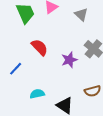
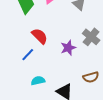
blue line: (16, 69) -> (28, 55), moved

